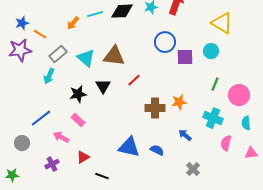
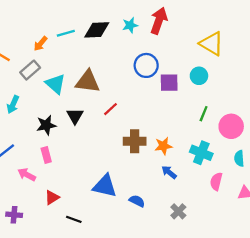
gray rectangle: (58, 54) -> (30, 70), moved
orange star: (179, 102) -> (163, 146), moved
pink rectangle: (78, 120) -> (46, 155), turned 32
blue semicircle: (157, 150) -> (137, 201), moved
purple cross: (52, 164) -> (14, 215), moved, turned 32

